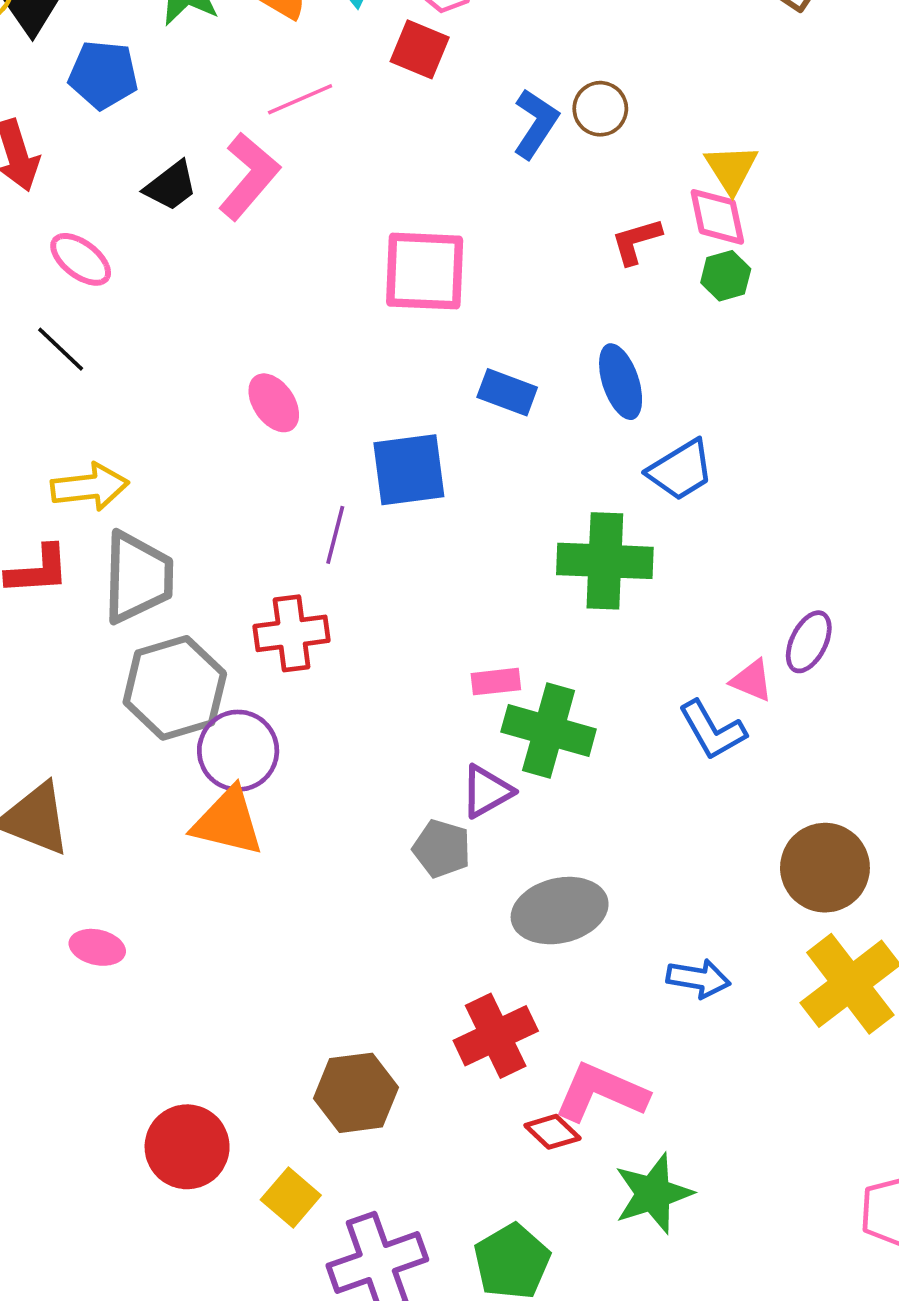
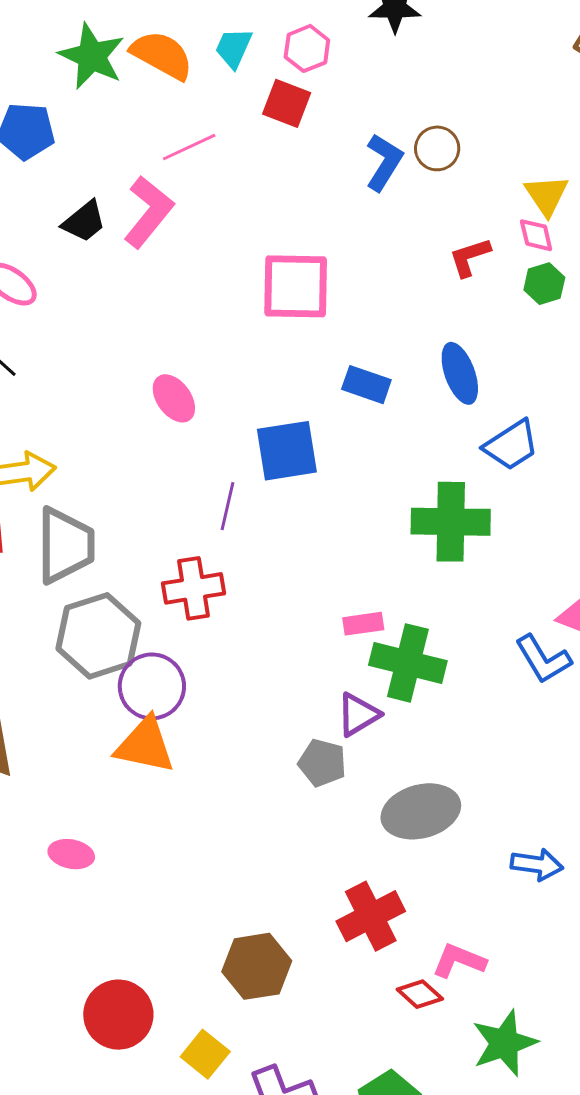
pink diamond: (717, 217) -> (536, 235), size x0.7
pink ellipse: (97, 947) -> (71, 854), moved
pink L-shape: (601, 1092) -> (459, 961), size x0.7

